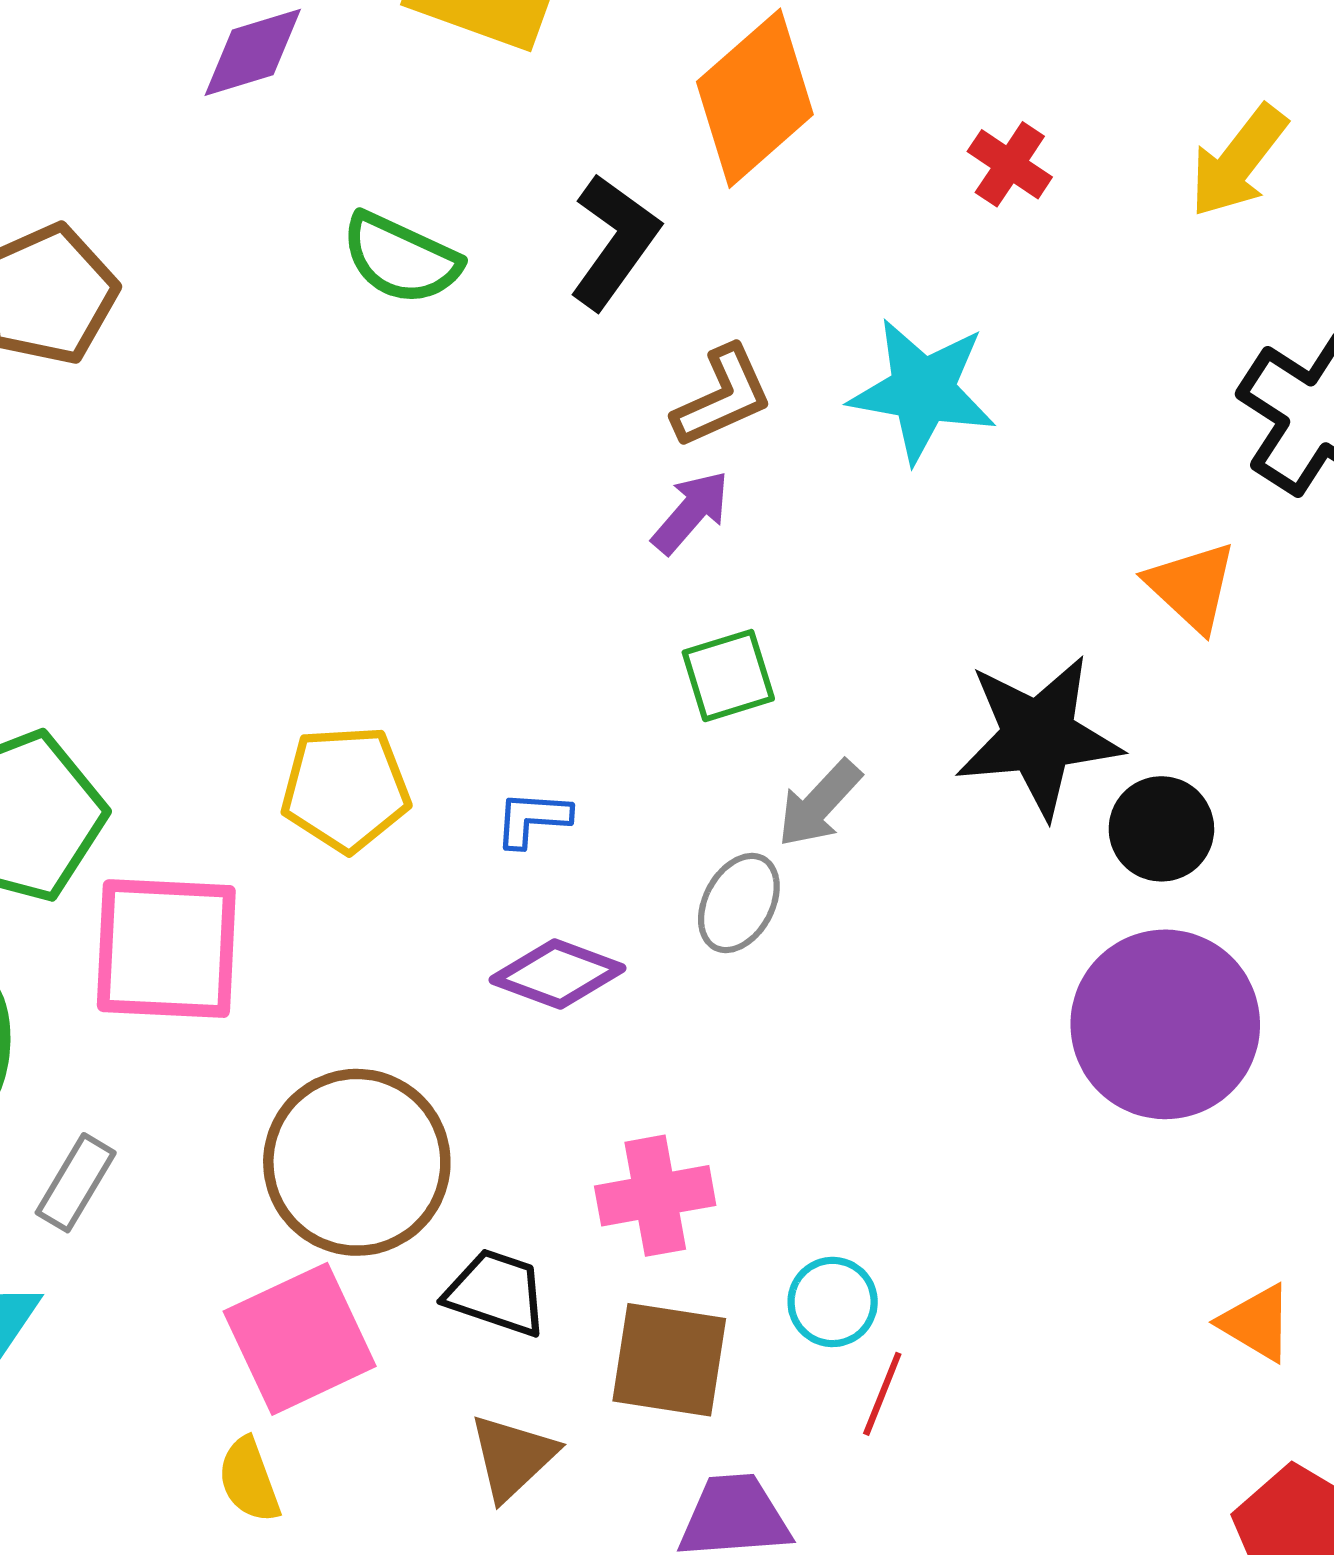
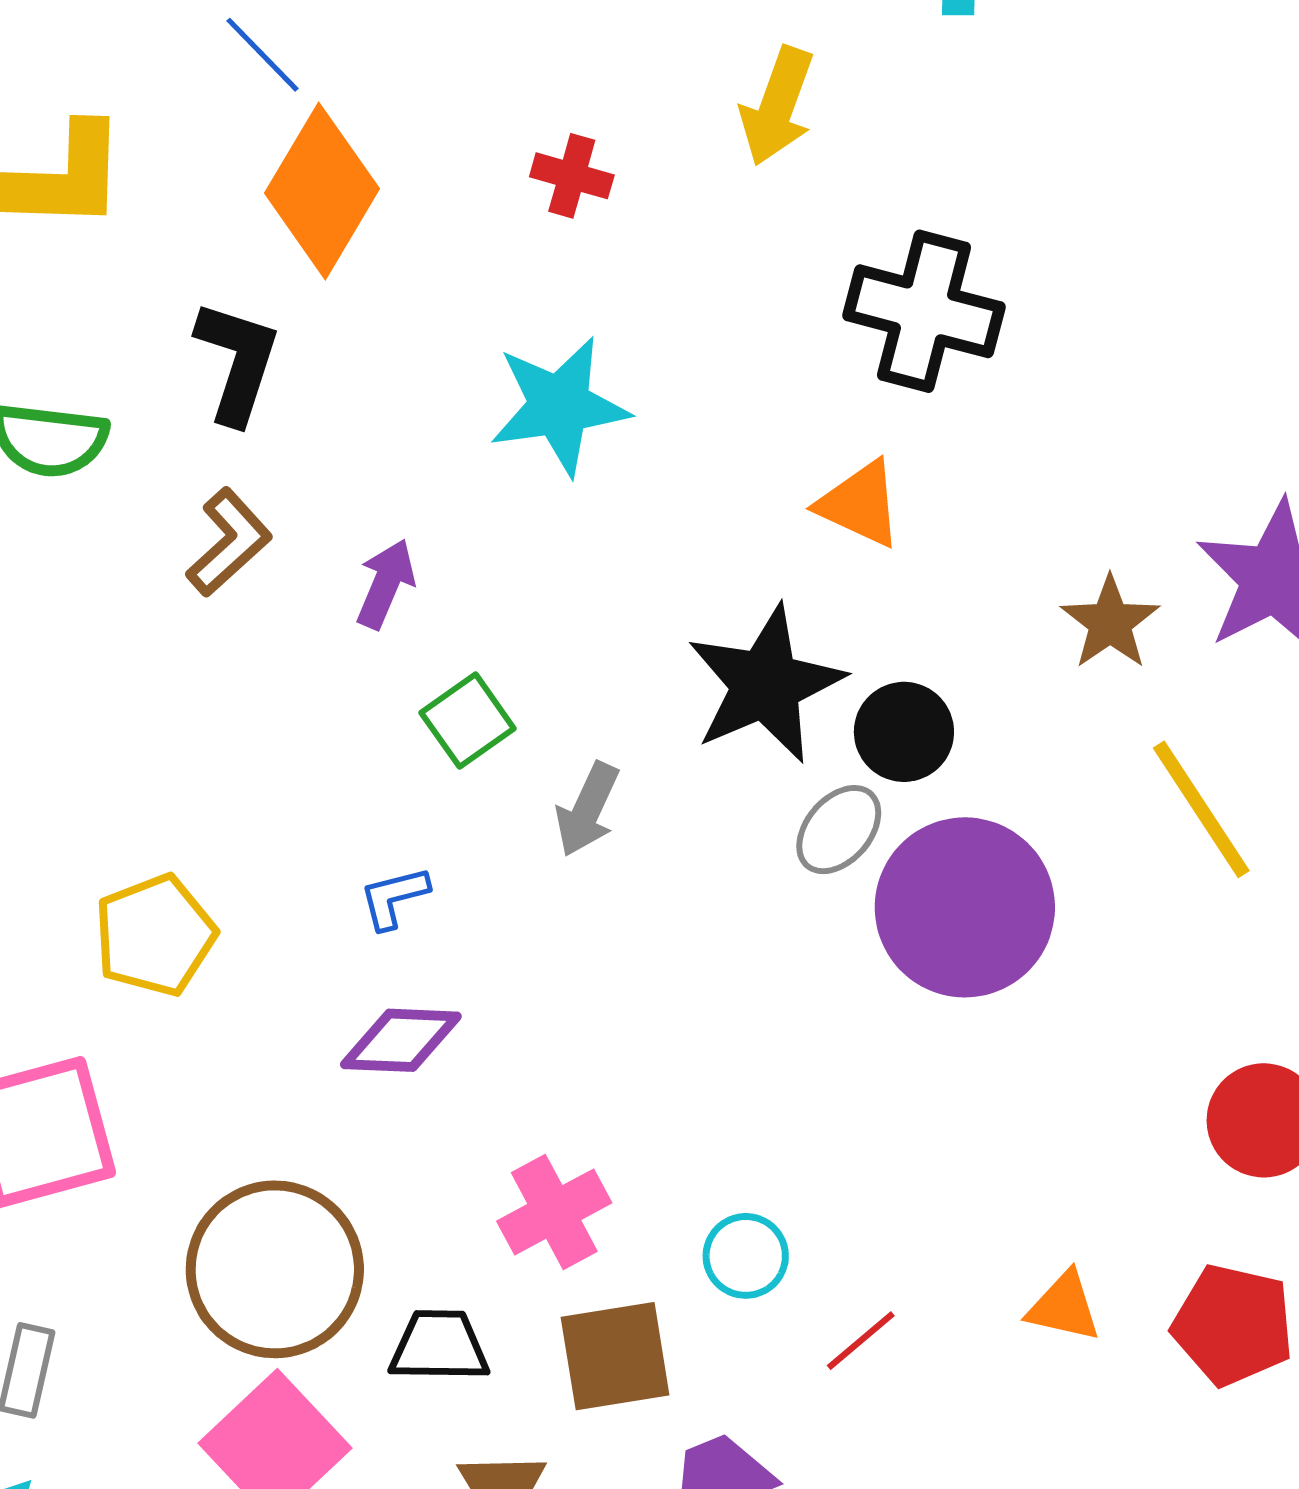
brown L-shape: (722, 397) -> (229, 542), moved
blue L-shape: (532, 819) -> (394, 898), moved
gray ellipse: (739, 903) -> (839, 830), moved, turned 30
orange triangle: (1256, 1323) -> (1064, 1307), moved
red line: (882, 1394) -> (861, 1341), moved, turned 46

